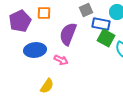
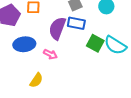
blue rectangle: (101, 24) -> (76, 23), moved
green square: (106, 38) -> (95, 43), moved

